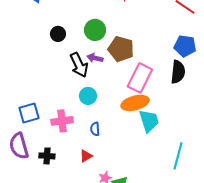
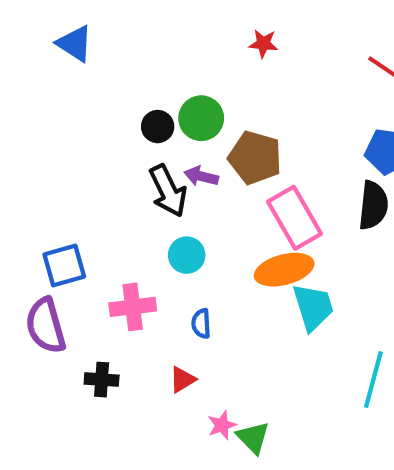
black circle: (58, 34) -> (158, 127), moved
pink rectangle: (140, 78) -> (294, 218), turned -56
blue square: (29, 113) -> (64, 265), moved
purple semicircle: (19, 146) -> (46, 326), moved

